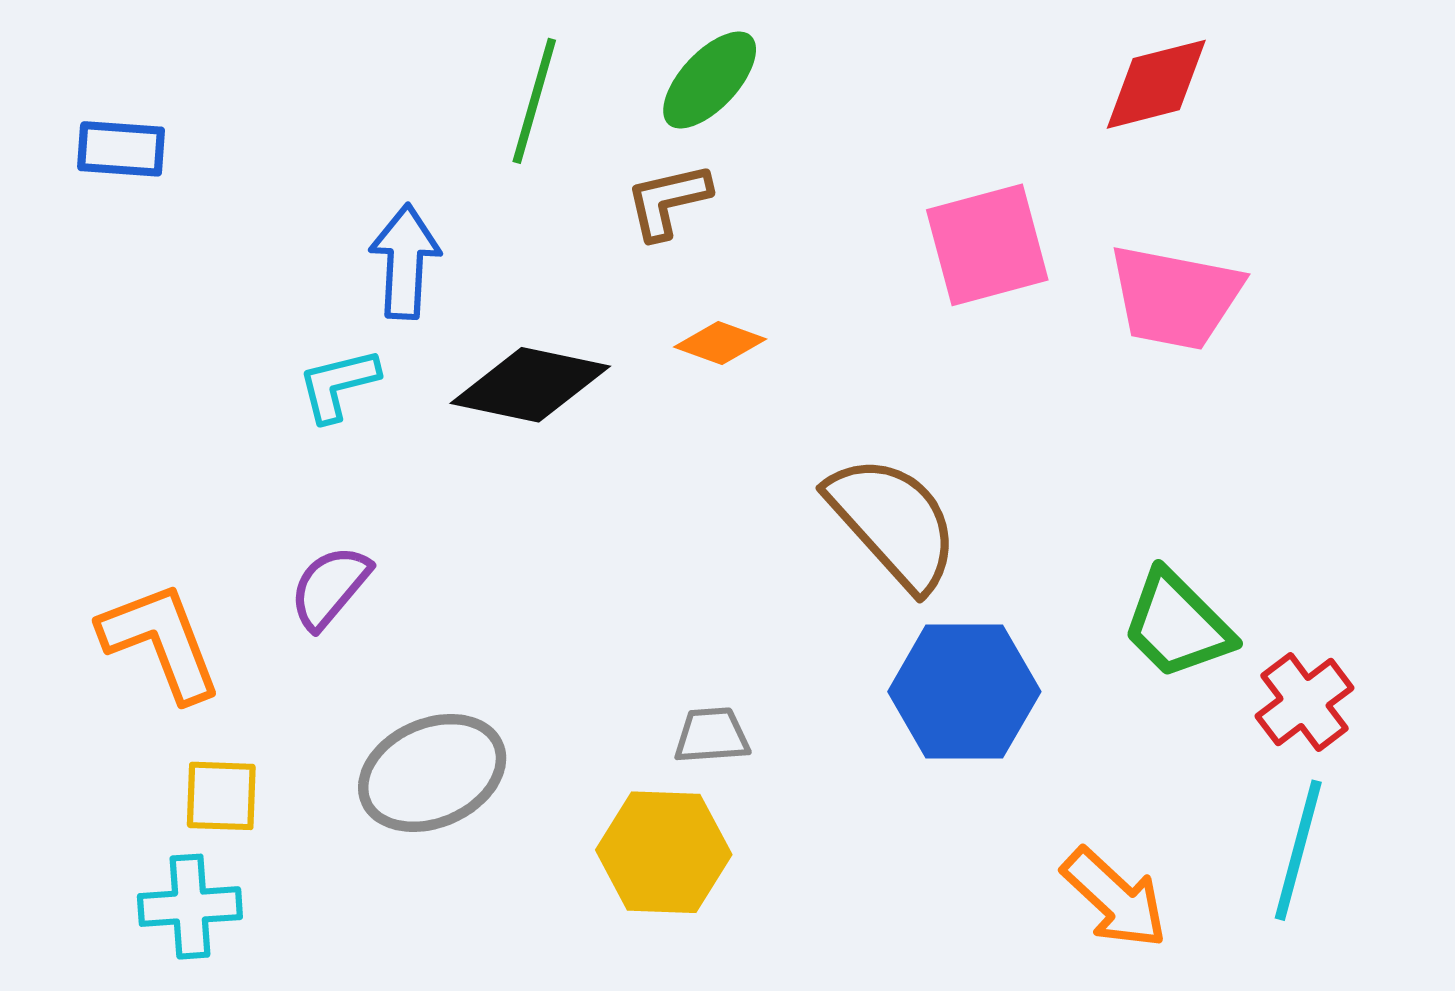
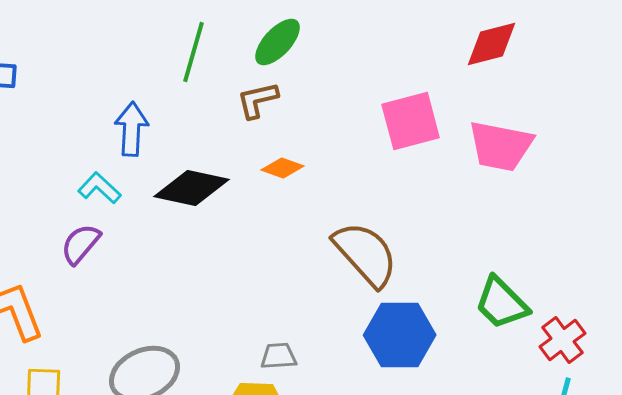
cyan L-shape: (338, 385) -> (100, 188), turned 57
purple semicircle: (330, 587) -> (81, 244), moved

